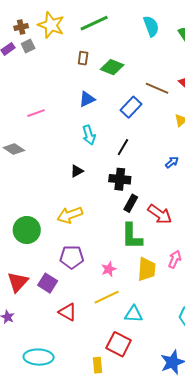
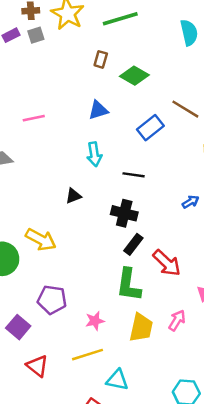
black line: (123, 147) -> (134, 175), turned 60
yellow arrow: (70, 215) -> (41, 240), moved, turned -140

